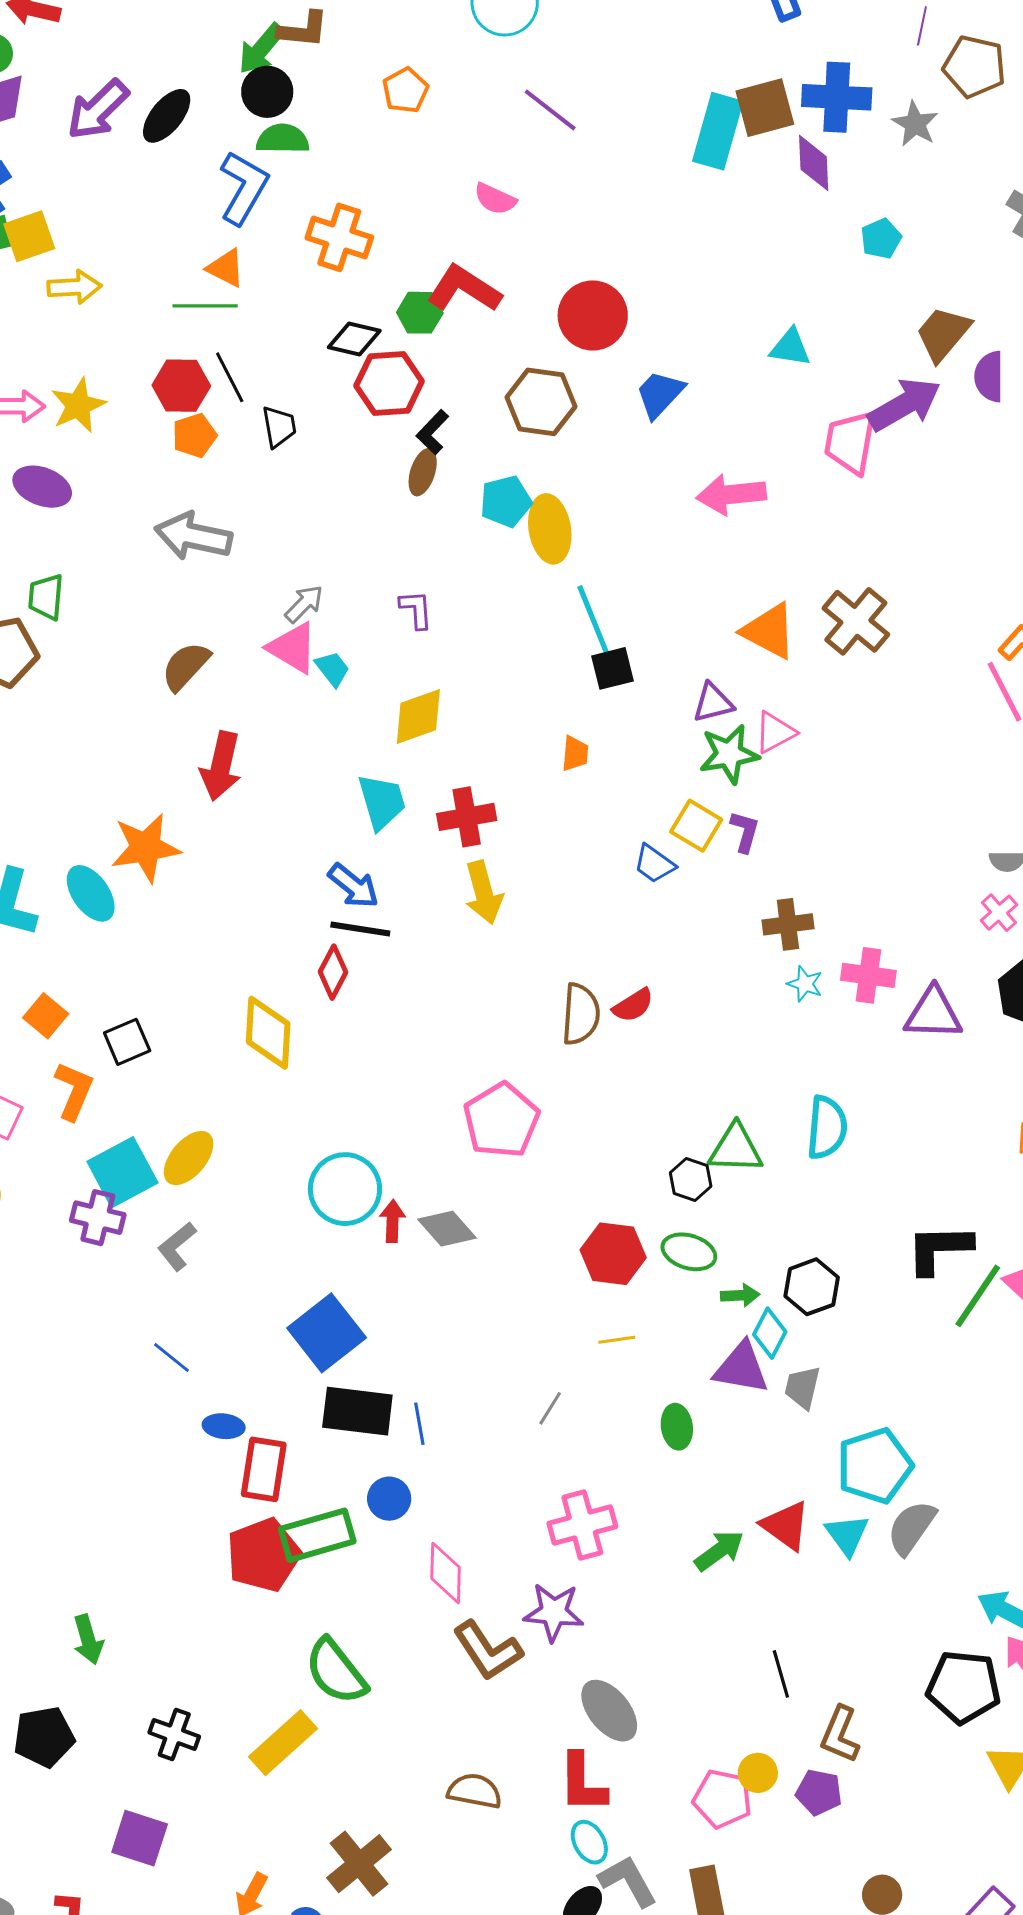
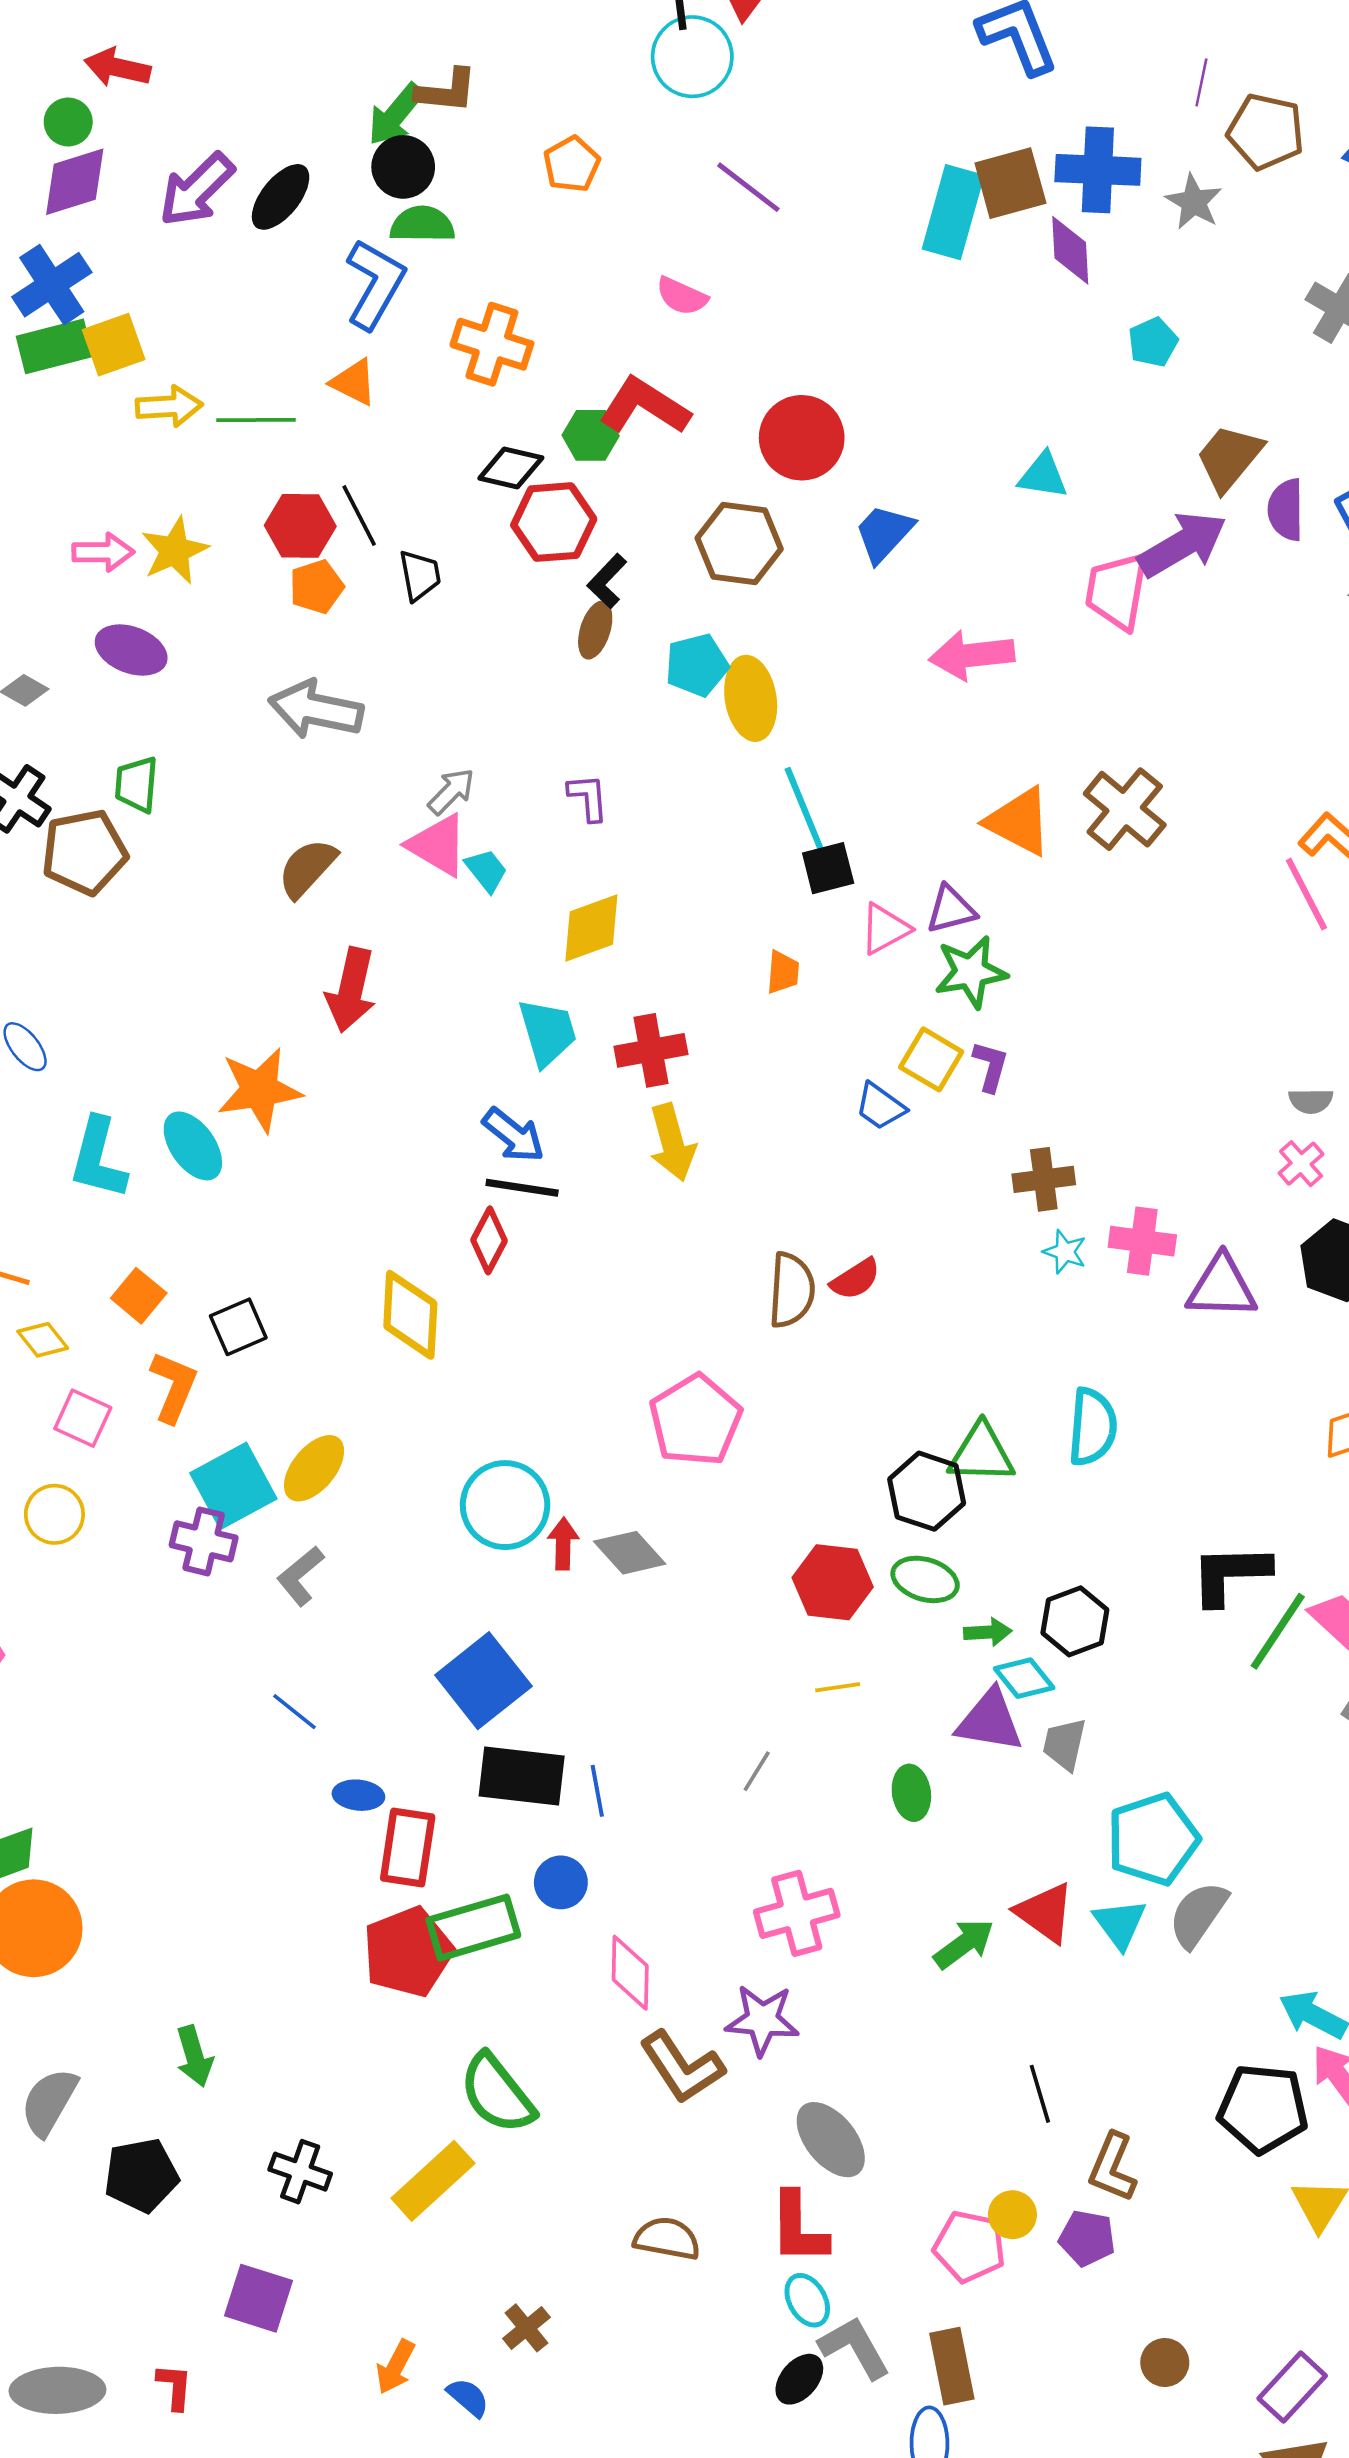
green line: (205, 306) -> (256, 420), moved
pink triangle: (775, 732) -> (885, 929), moved
black hexagon: (691, 1180) -> (927, 1491), size x1.5
cyan diamond: (770, 1333) -> (1024, 1678), turned -66
brown cross: (359, 1864) -> (526, 2328), size x0.6

